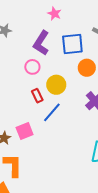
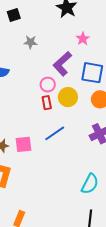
yellow circle: (56, 85) -> (68, 97), moved
red rectangle: (37, 96) -> (47, 103), moved

